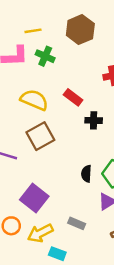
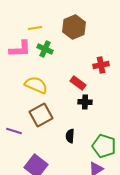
red rectangle: (73, 97) -> (78, 83), moved
black semicircle: (86, 174) -> (70, 136), moved

